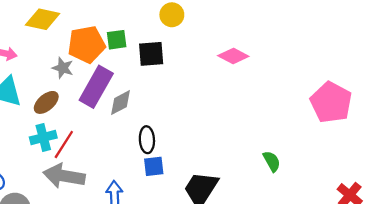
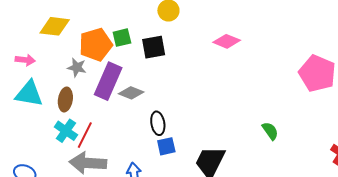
brown ellipse: (46, 102) -> (65, 100), turned -35
gray diamond: (121, 103) -> (131, 93), turned 55
cyan cross: (43, 137) -> (66, 131), turned -35

